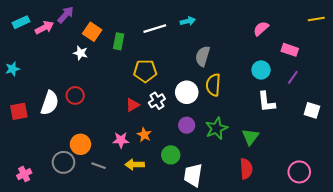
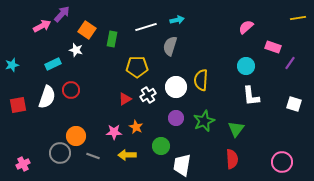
cyan rectangle: (21, 22) -> (53, 64), moved
gray semicircle: (203, 56) -> (170, 46), moved
purple line: (293, 77) -> (290, 63), moved

